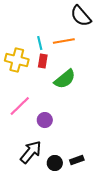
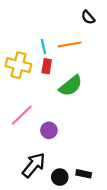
black semicircle: (81, 16) -> (88, 17), size x0.6
black rectangle: (77, 160) -> (84, 174), turned 32

